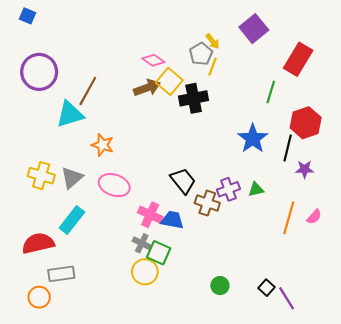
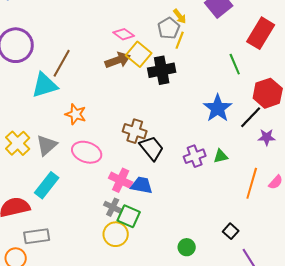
green line: (271, 92) -> (235, 64), turned -40
black line: (288, 148) -> (251, 117), turned 30
yellow cross: (41, 176) -> (18, 143), turned 30
brown cross: (207, 203) -> (135, 131), moved
black square: (266, 288) -> (231, 231), moved

